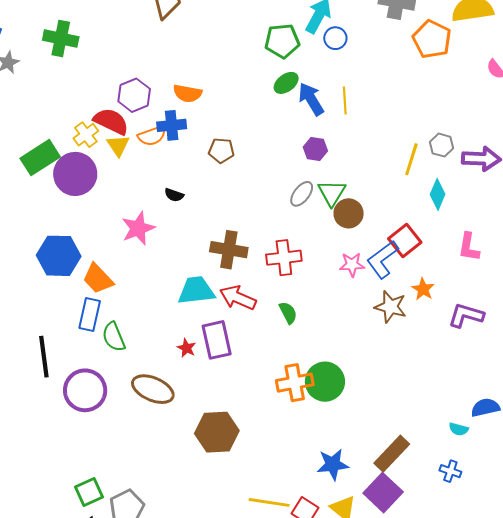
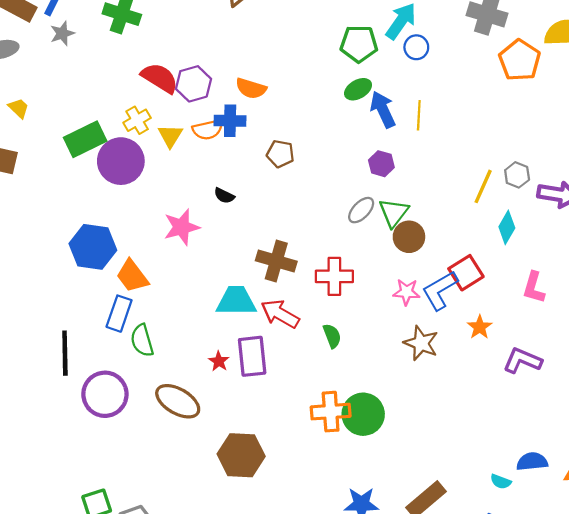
red semicircle: (111, 121) -> (160, 78), moved
brown star: (390, 307) -> (421, 343), moved

